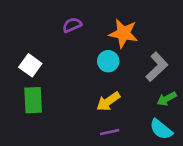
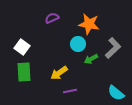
green arrow: (167, 99) -> (91, 59), moved
yellow arrow: (108, 102) -> (59, 73), moved
purple line: (110, 132) -> (70, 91), moved

